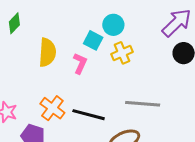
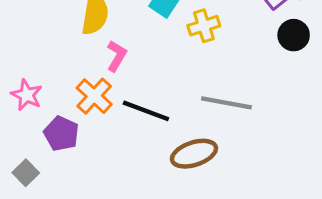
pink L-shape: (80, 63) -> (117, 56), moved

